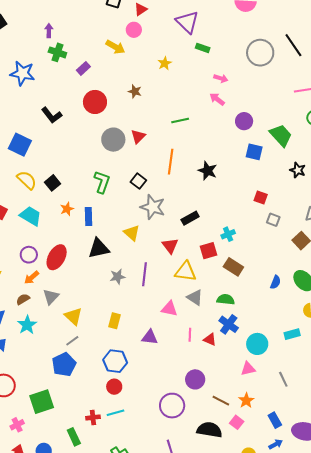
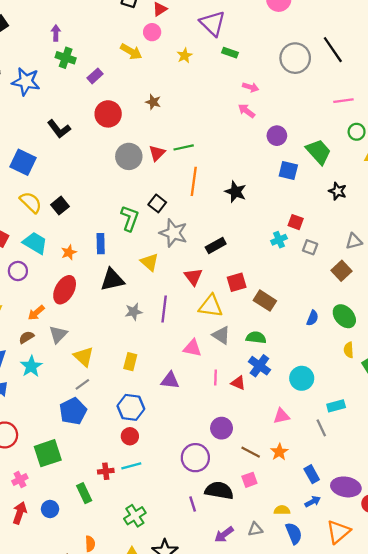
yellow star: (165, 63) -> (185, 56), moved
green line: (180, 120) -> (184, 147), moved
green L-shape: (102, 182) -> (130, 218), moved
orange star: (67, 209) -> (69, 252), moved
cyan cross: (228, 234) -> (279, 240), moved
purple circle: (29, 255) -> (18, 271), moved
cyan rectangle: (292, 334) -> (336, 406), moved
cyan circle: (257, 344) -> (302, 378), moved
pink square: (237, 422) -> (249, 480), moved, turned 32
black semicircle: (209, 430) -> (219, 490), moved

